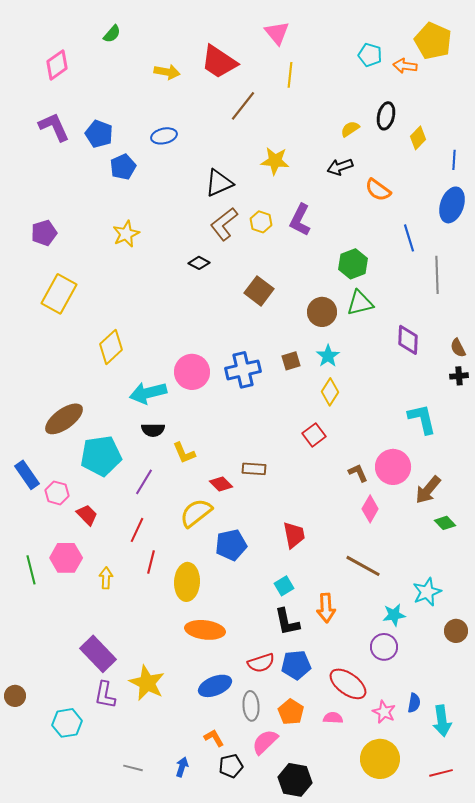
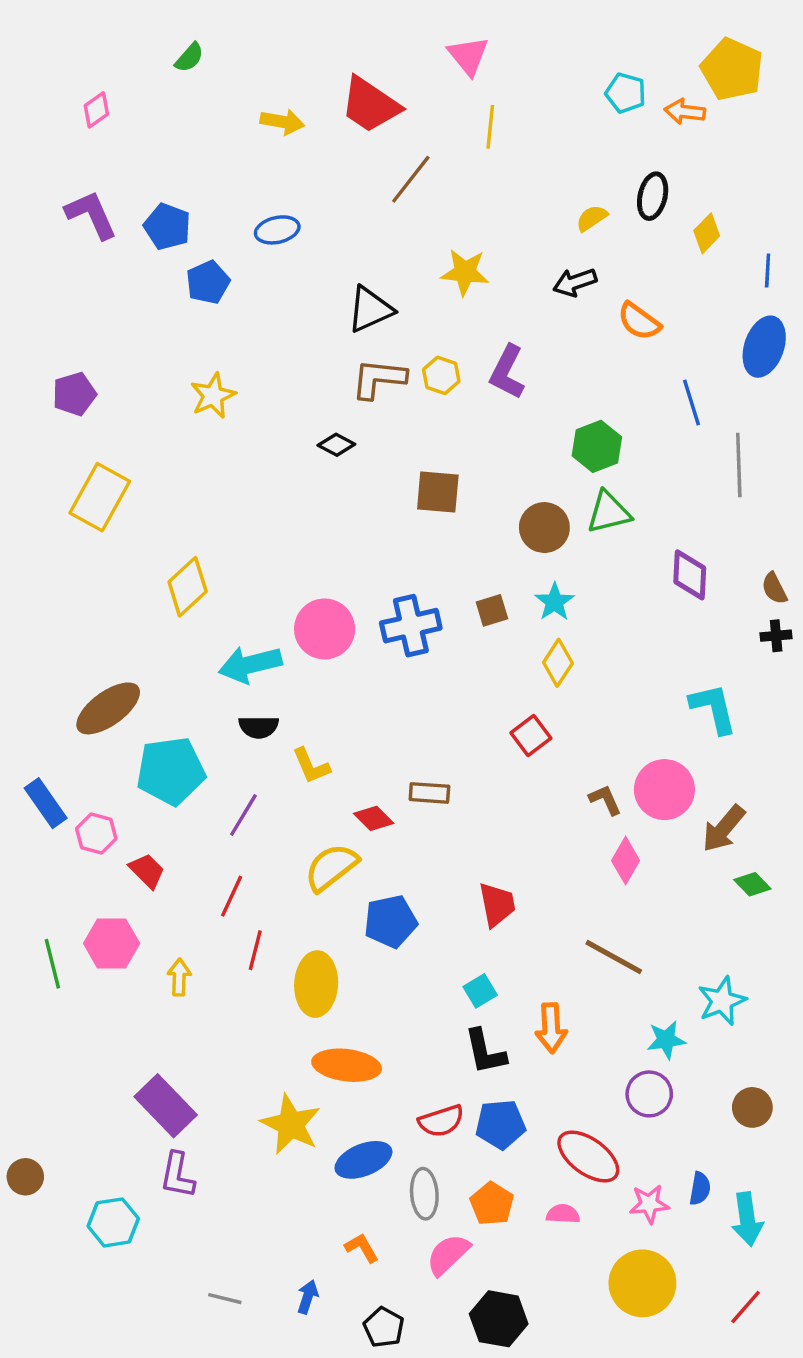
pink diamond: (57, 65) -> (96, 110), size x0.7
brown L-shape: (224, 224) -> (379, 379), turned 44
brown square: (259, 291) -> (438, 492), turned -32
brown circle: (456, 631) -> (752, 1107), moved
yellow star: (147, 683) -> (291, 1124), moved
pink star: (384, 712) -> (649, 1204), turned -30
black pentagon: (231, 766) -> (384, 1327), moved, turned -30
red line: (441, 773) -> (746, 1307), turned -35

